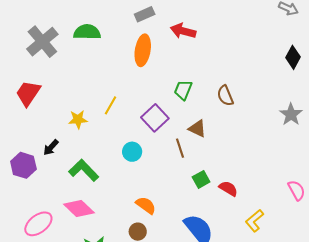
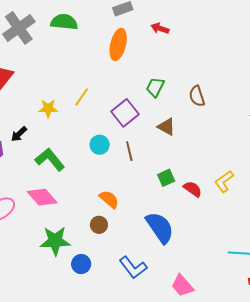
red arrow: (183, 31) -> (160, 28), size x0.7
brown line: (180, 148) -> (129, 151), moved
yellow L-shape: (254, 221) -> (224, 181), moved

